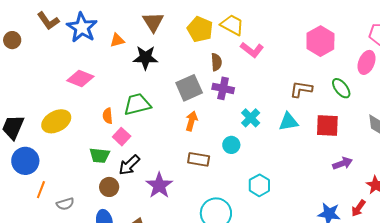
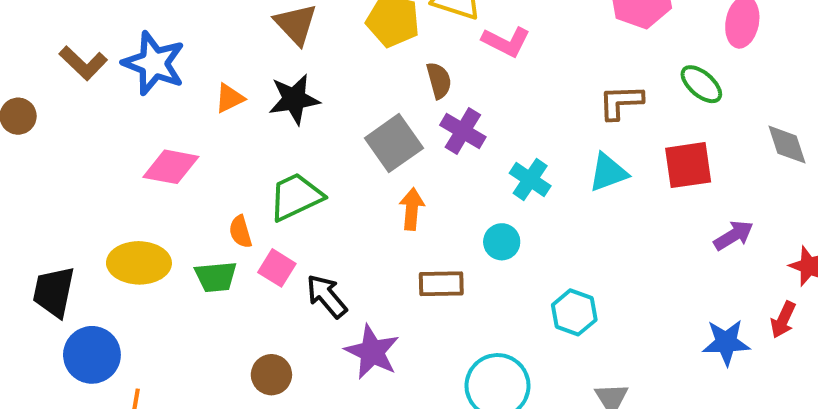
orange triangle: (117, 40) -> (230, 98), moved
purple cross: (223, 88) -> (463, 131), turned 30
yellow ellipse: (56, 121) -> (139, 263), turned 40
green trapezoid: (100, 155) -> (216, 277), moved
black arrow: (129, 165) -> (327, 296), moved, turned 105

